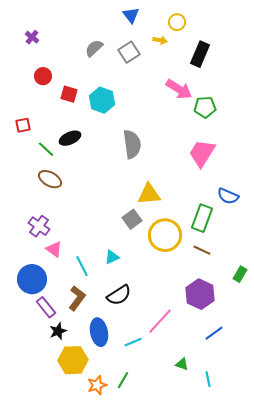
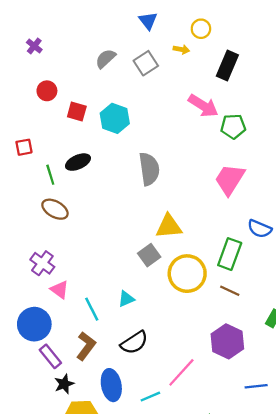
green line: (46, 149) -> (50, 175), turned 30
blue line: (214, 333) -> (256, 386), moved, turned 30

